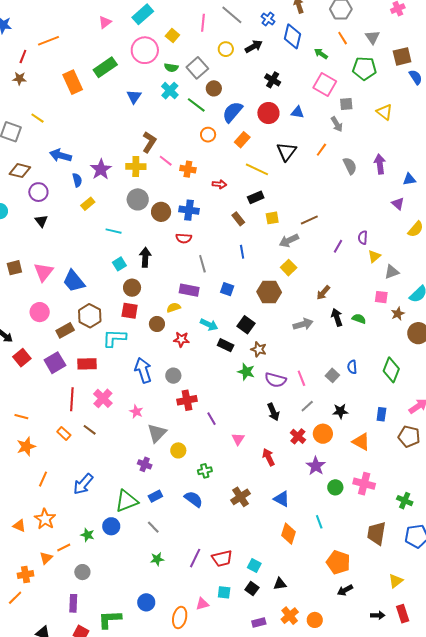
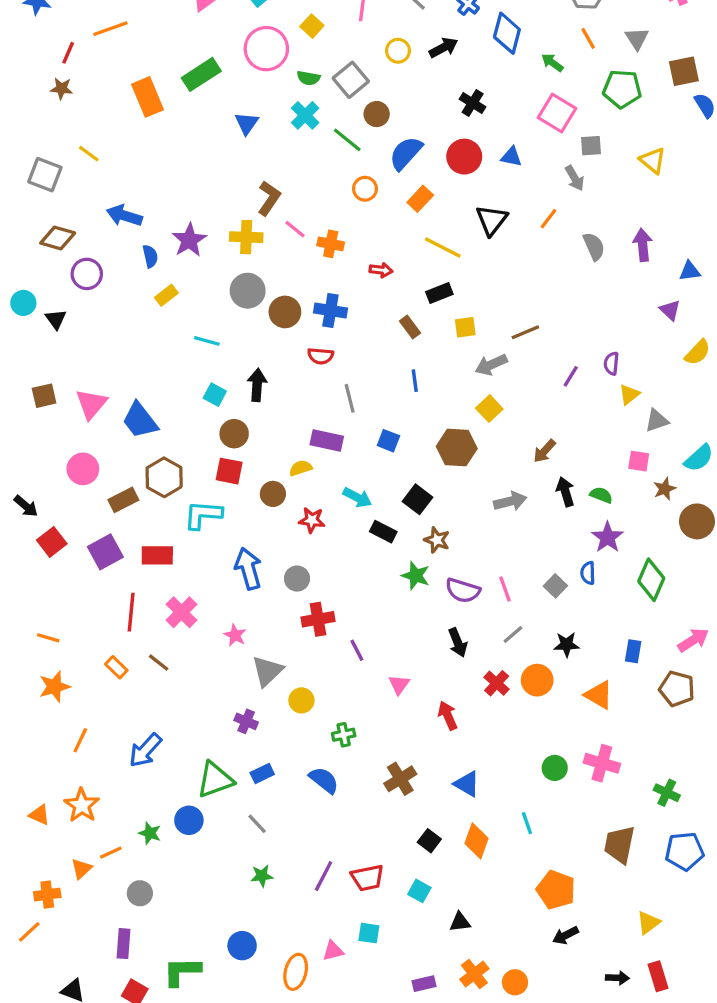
black triangle: (41, 221) -> (56, 319), moved
cyan square: (119, 264) -> (215, 395), turned -32
purple star: (316, 466) -> (608, 537), moved
black square: (252, 589) -> (429, 841), moved

